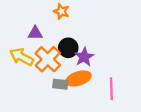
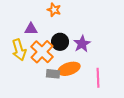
yellow arrow: (22, 57) -> (19, 50), turned -135
purple star: (84, 57) -> (82, 44), moved

